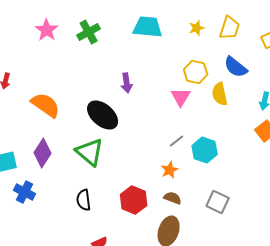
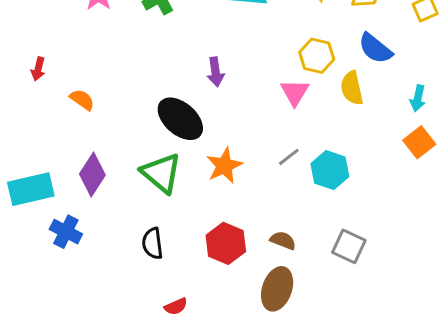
orange semicircle: (46, 105) -> (82, 100), moved, size x0.6
orange star: (170, 170) -> (224, 166), moved, size x1.4

